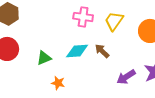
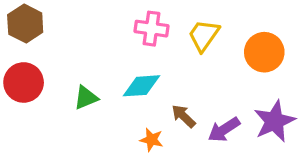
brown arrow: (102, 51) -> (183, 116), moved
orange star: (58, 83) -> (151, 140), moved

